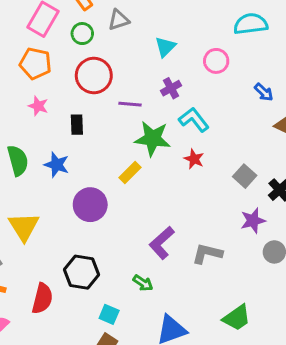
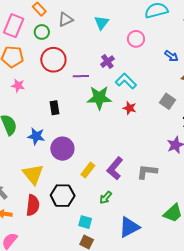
cyan triangle: (165, 47) -> (102, 23), moved
black rectangle: (77, 125) -> (55, 108), moved
blue star: (57, 165) -> (36, 136), moved
yellow rectangle: (130, 173) -> (88, 170), moved
gray square: (245, 176) -> (167, 101), moved
yellow triangle: (24, 227) -> (33, 174), moved
green arrow: (143, 283) -> (106, 198), turned 104
red semicircle: (42, 298) -> (33, 205), moved

